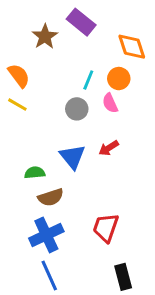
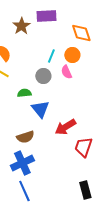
purple rectangle: (81, 22) -> (46, 16), turned -42
red arrow: (109, 148) -> (65, 127), moved, size x1.5
green semicircle: (35, 173) -> (24, 93), moved
red trapezoid: (106, 228) -> (83, 147), moved
black rectangle: (123, 277) -> (85, 190), moved

